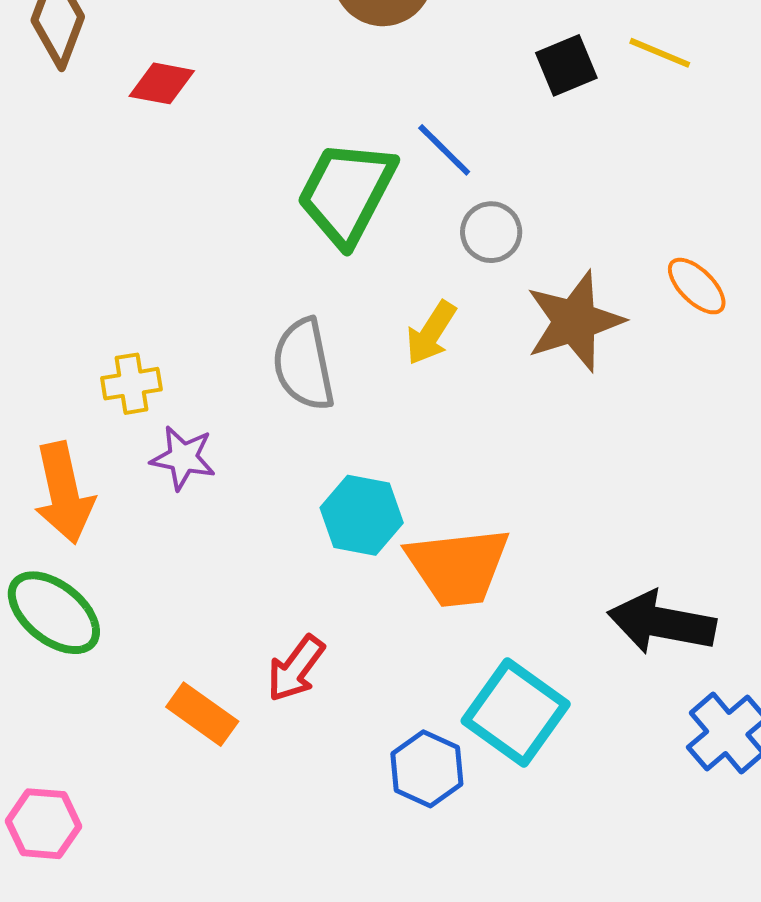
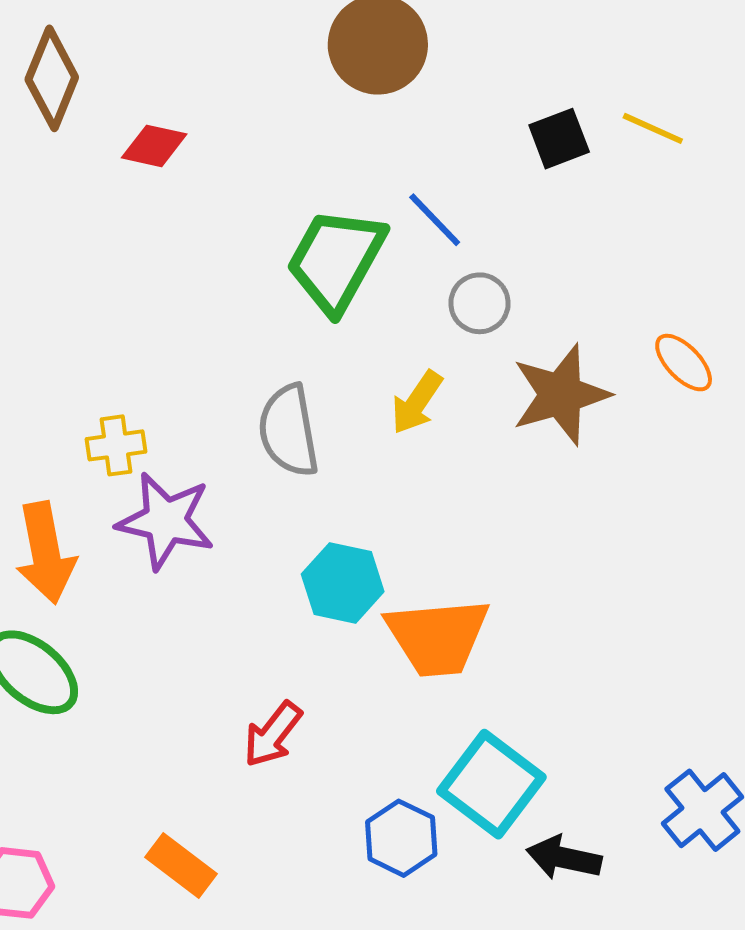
purple star: (183, 458) -> (166, 521), size x1.5
black arrow: (662, 623) -> (564, 858), moved, size x0.7
orange rectangle: (202, 714) -> (181, 865), moved

